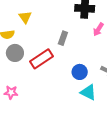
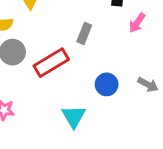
cyan triangle: (88, 92) -> (74, 117), moved, turned 30

